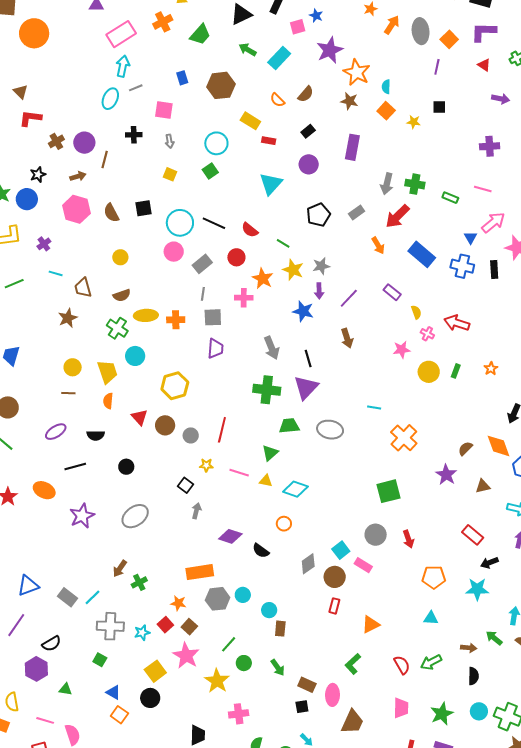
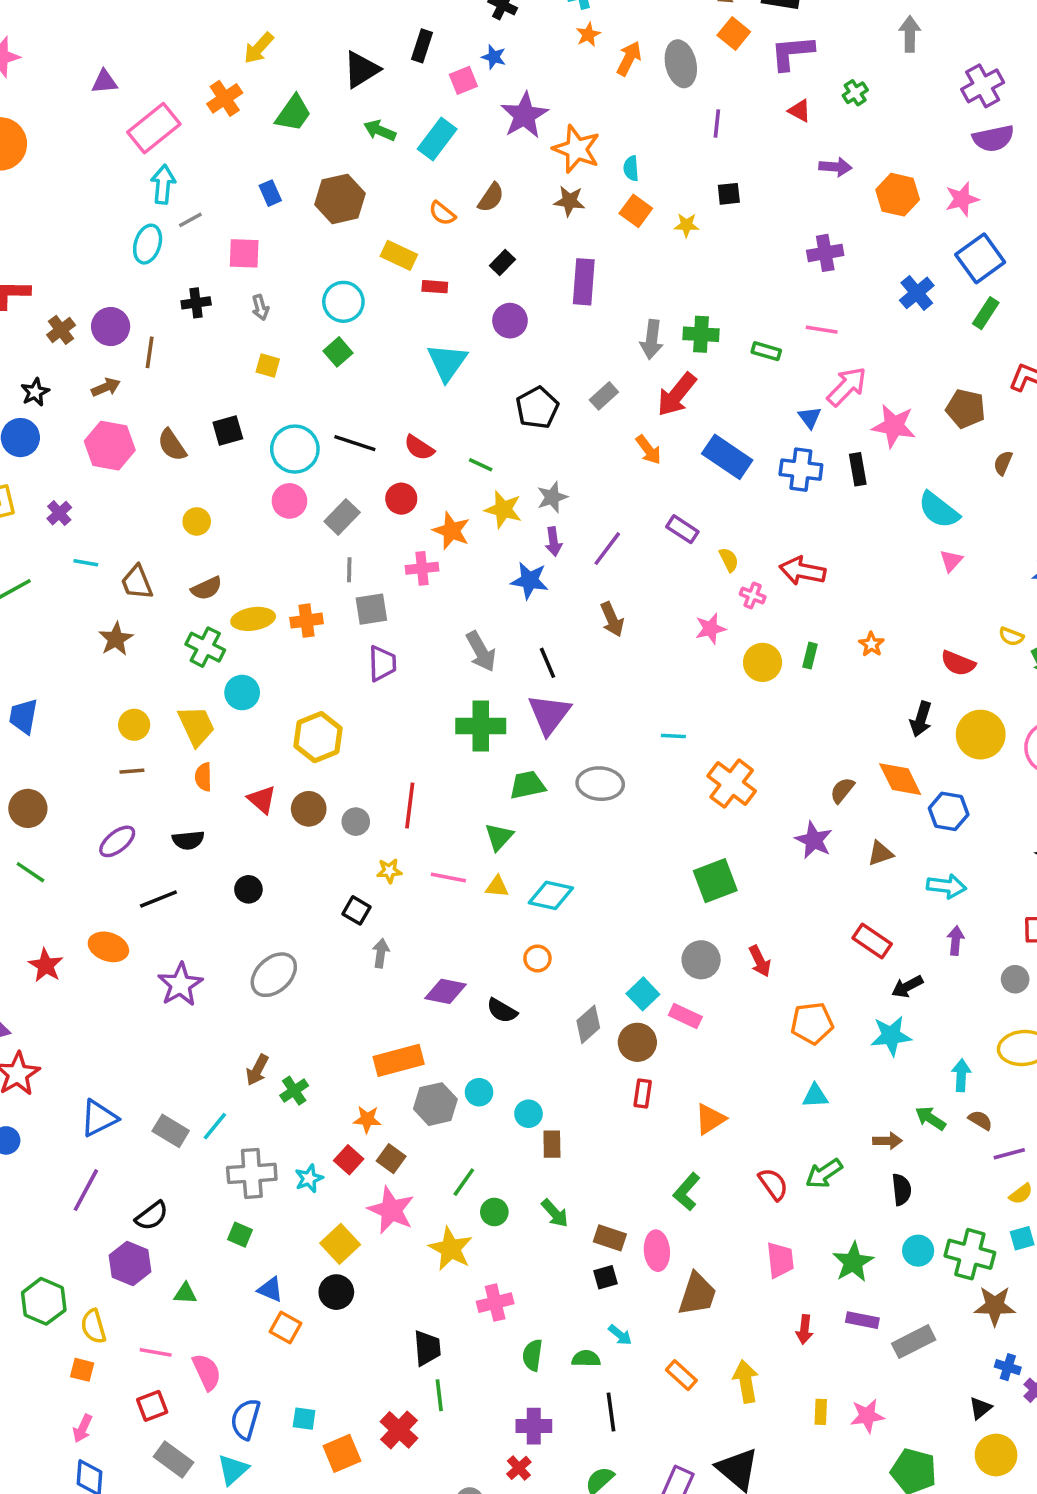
orange square: (449, 39) -> (734, 33), moved

